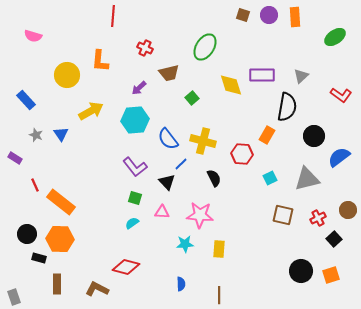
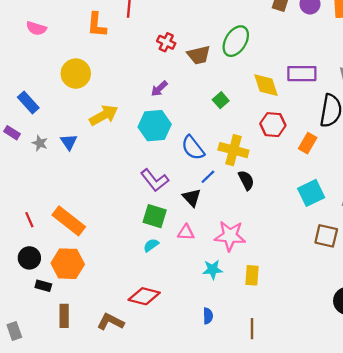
orange L-shape: (100, 61) -> (97, 25), moved
brown trapezoid: (169, 73) -> (199, 55), moved
red hexagon: (242, 154) -> (273, 125), moved
purple rectangle: (15, 158) -> (12, 133), moved
black semicircle: (214, 178) -> (246, 180), moved
cyan square: (270, 178) -> (311, 193), size x1.6
red line: (35, 185) -> (29, 220), moved
green square: (135, 198) -> (155, 216), size x1.5

